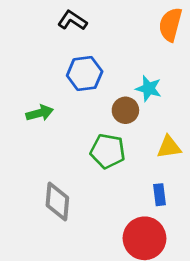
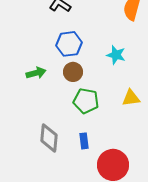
brown circle: (125, 110) -> (73, 72), moved
blue rectangle: (159, 195) -> (84, 141), moved

